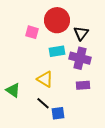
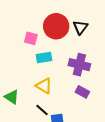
black triangle: (81, 33) -> (80, 27), moved
cyan rectangle: (57, 51) -> (44, 58), moved
purple rectangle: (83, 85) -> (82, 92), turned 32

